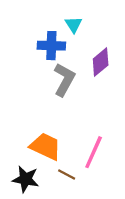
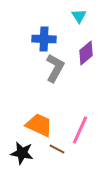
cyan triangle: (74, 25) -> (79, 16), moved

